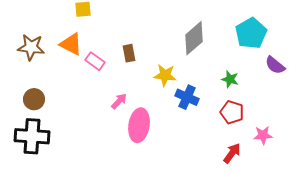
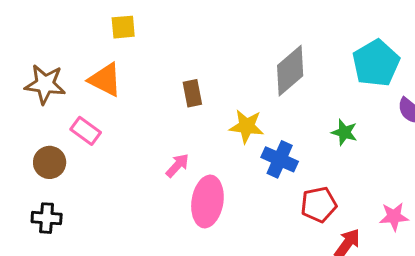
pink rectangle: (95, 61) -> (86, 131), moved
red pentagon: (232, 112) -> (319, 205), moved, turned -30
black cross: (32, 136) -> (47, 218), size x0.6

